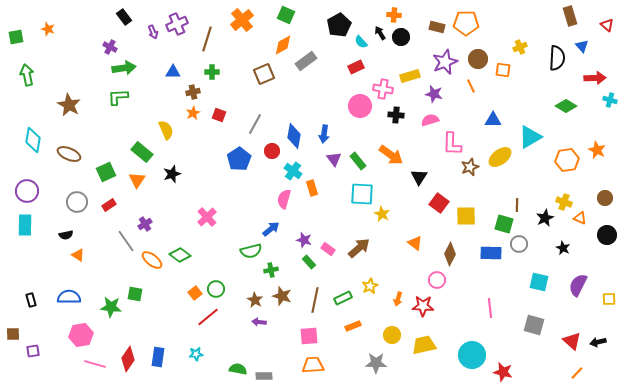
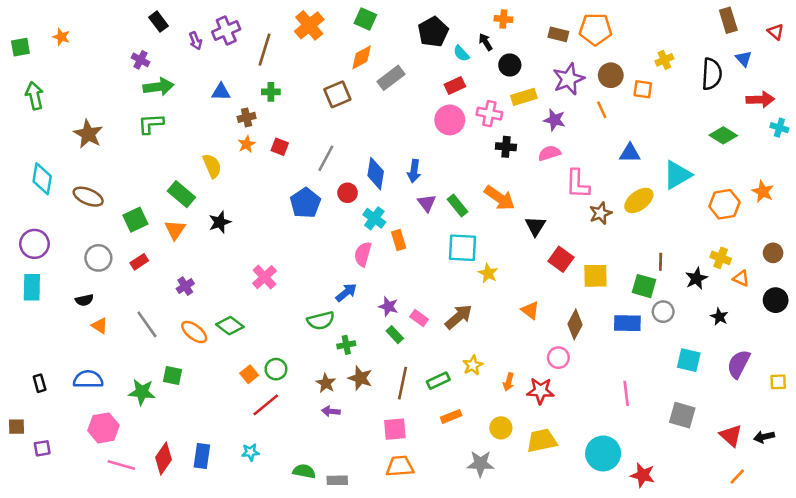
black circle: (401, 37) -> (510, 65), moved
pink circle: (360, 106) -> (450, 120), moved
gray line: (126, 241) -> (147, 324), moved

